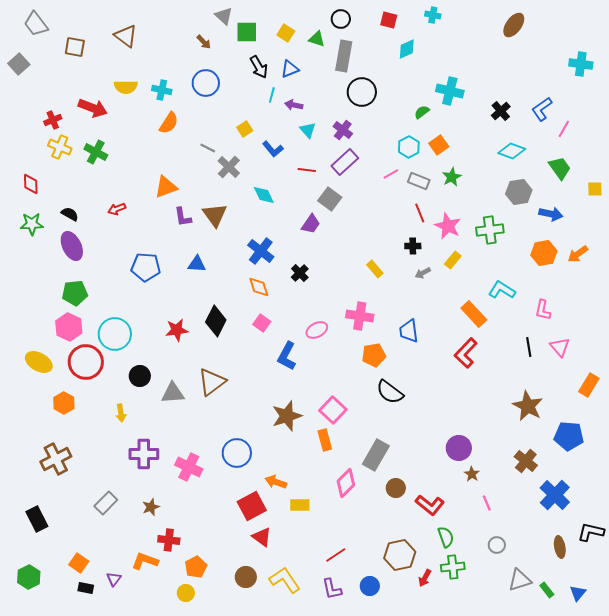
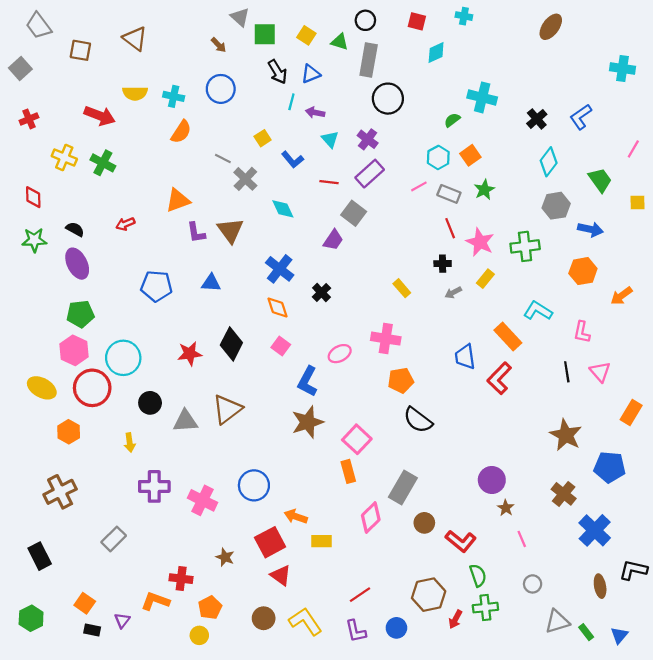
red cross: (53, 120) -> (29, 119), moved
pink line: (564, 129) -> (633, 149), moved
cyan diamond: (512, 151) -> (549, 162), turned -72
orange arrow: (578, 254) -> (621, 296), moved
blue trapezoid: (409, 331) -> (465, 357), moved
brown star: (287, 416) -> (308, 422), moved
brown star: (151, 507) -> (225, 557), moved, turned -30

